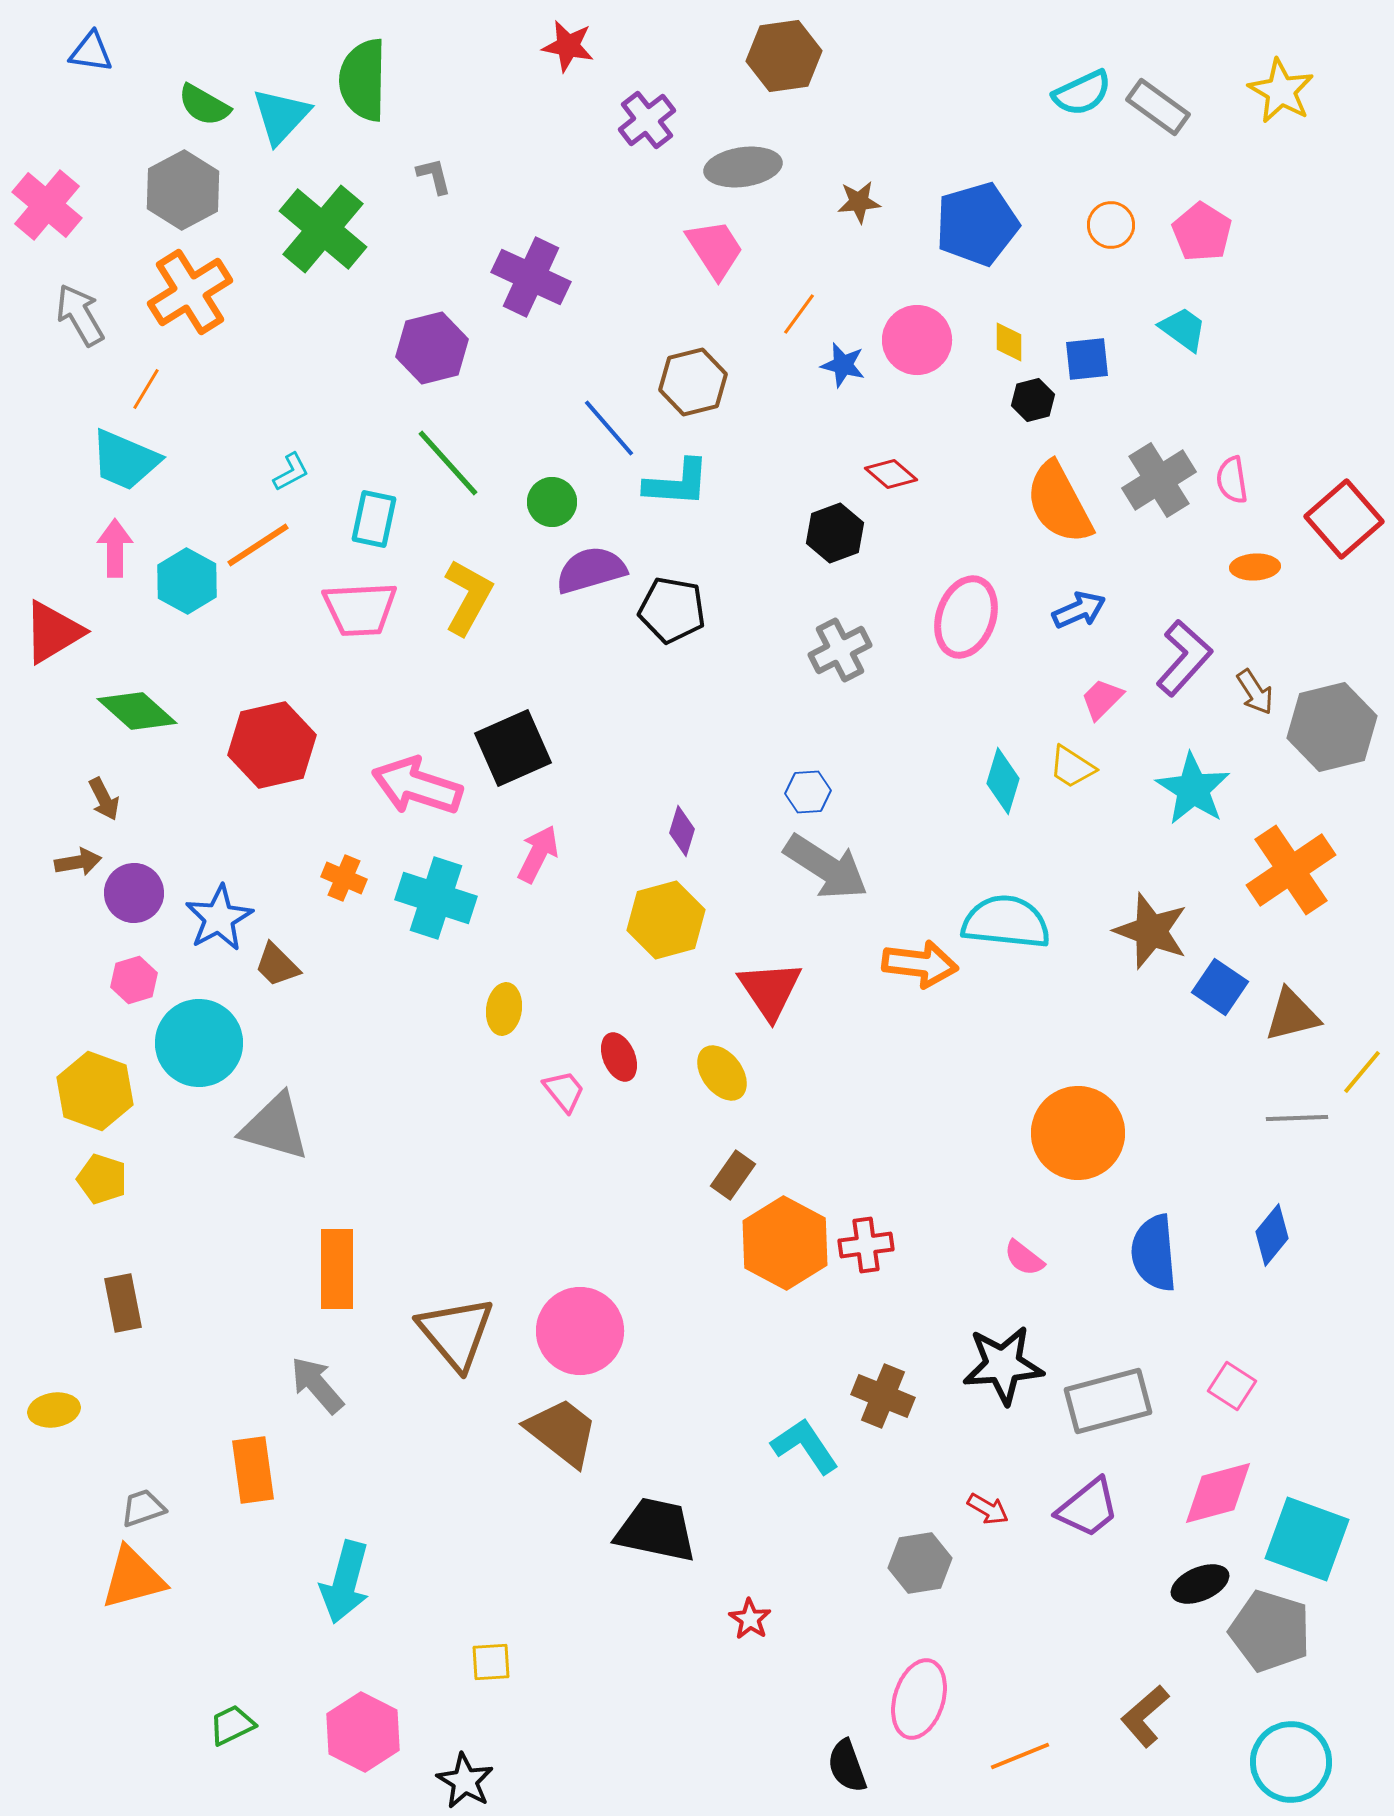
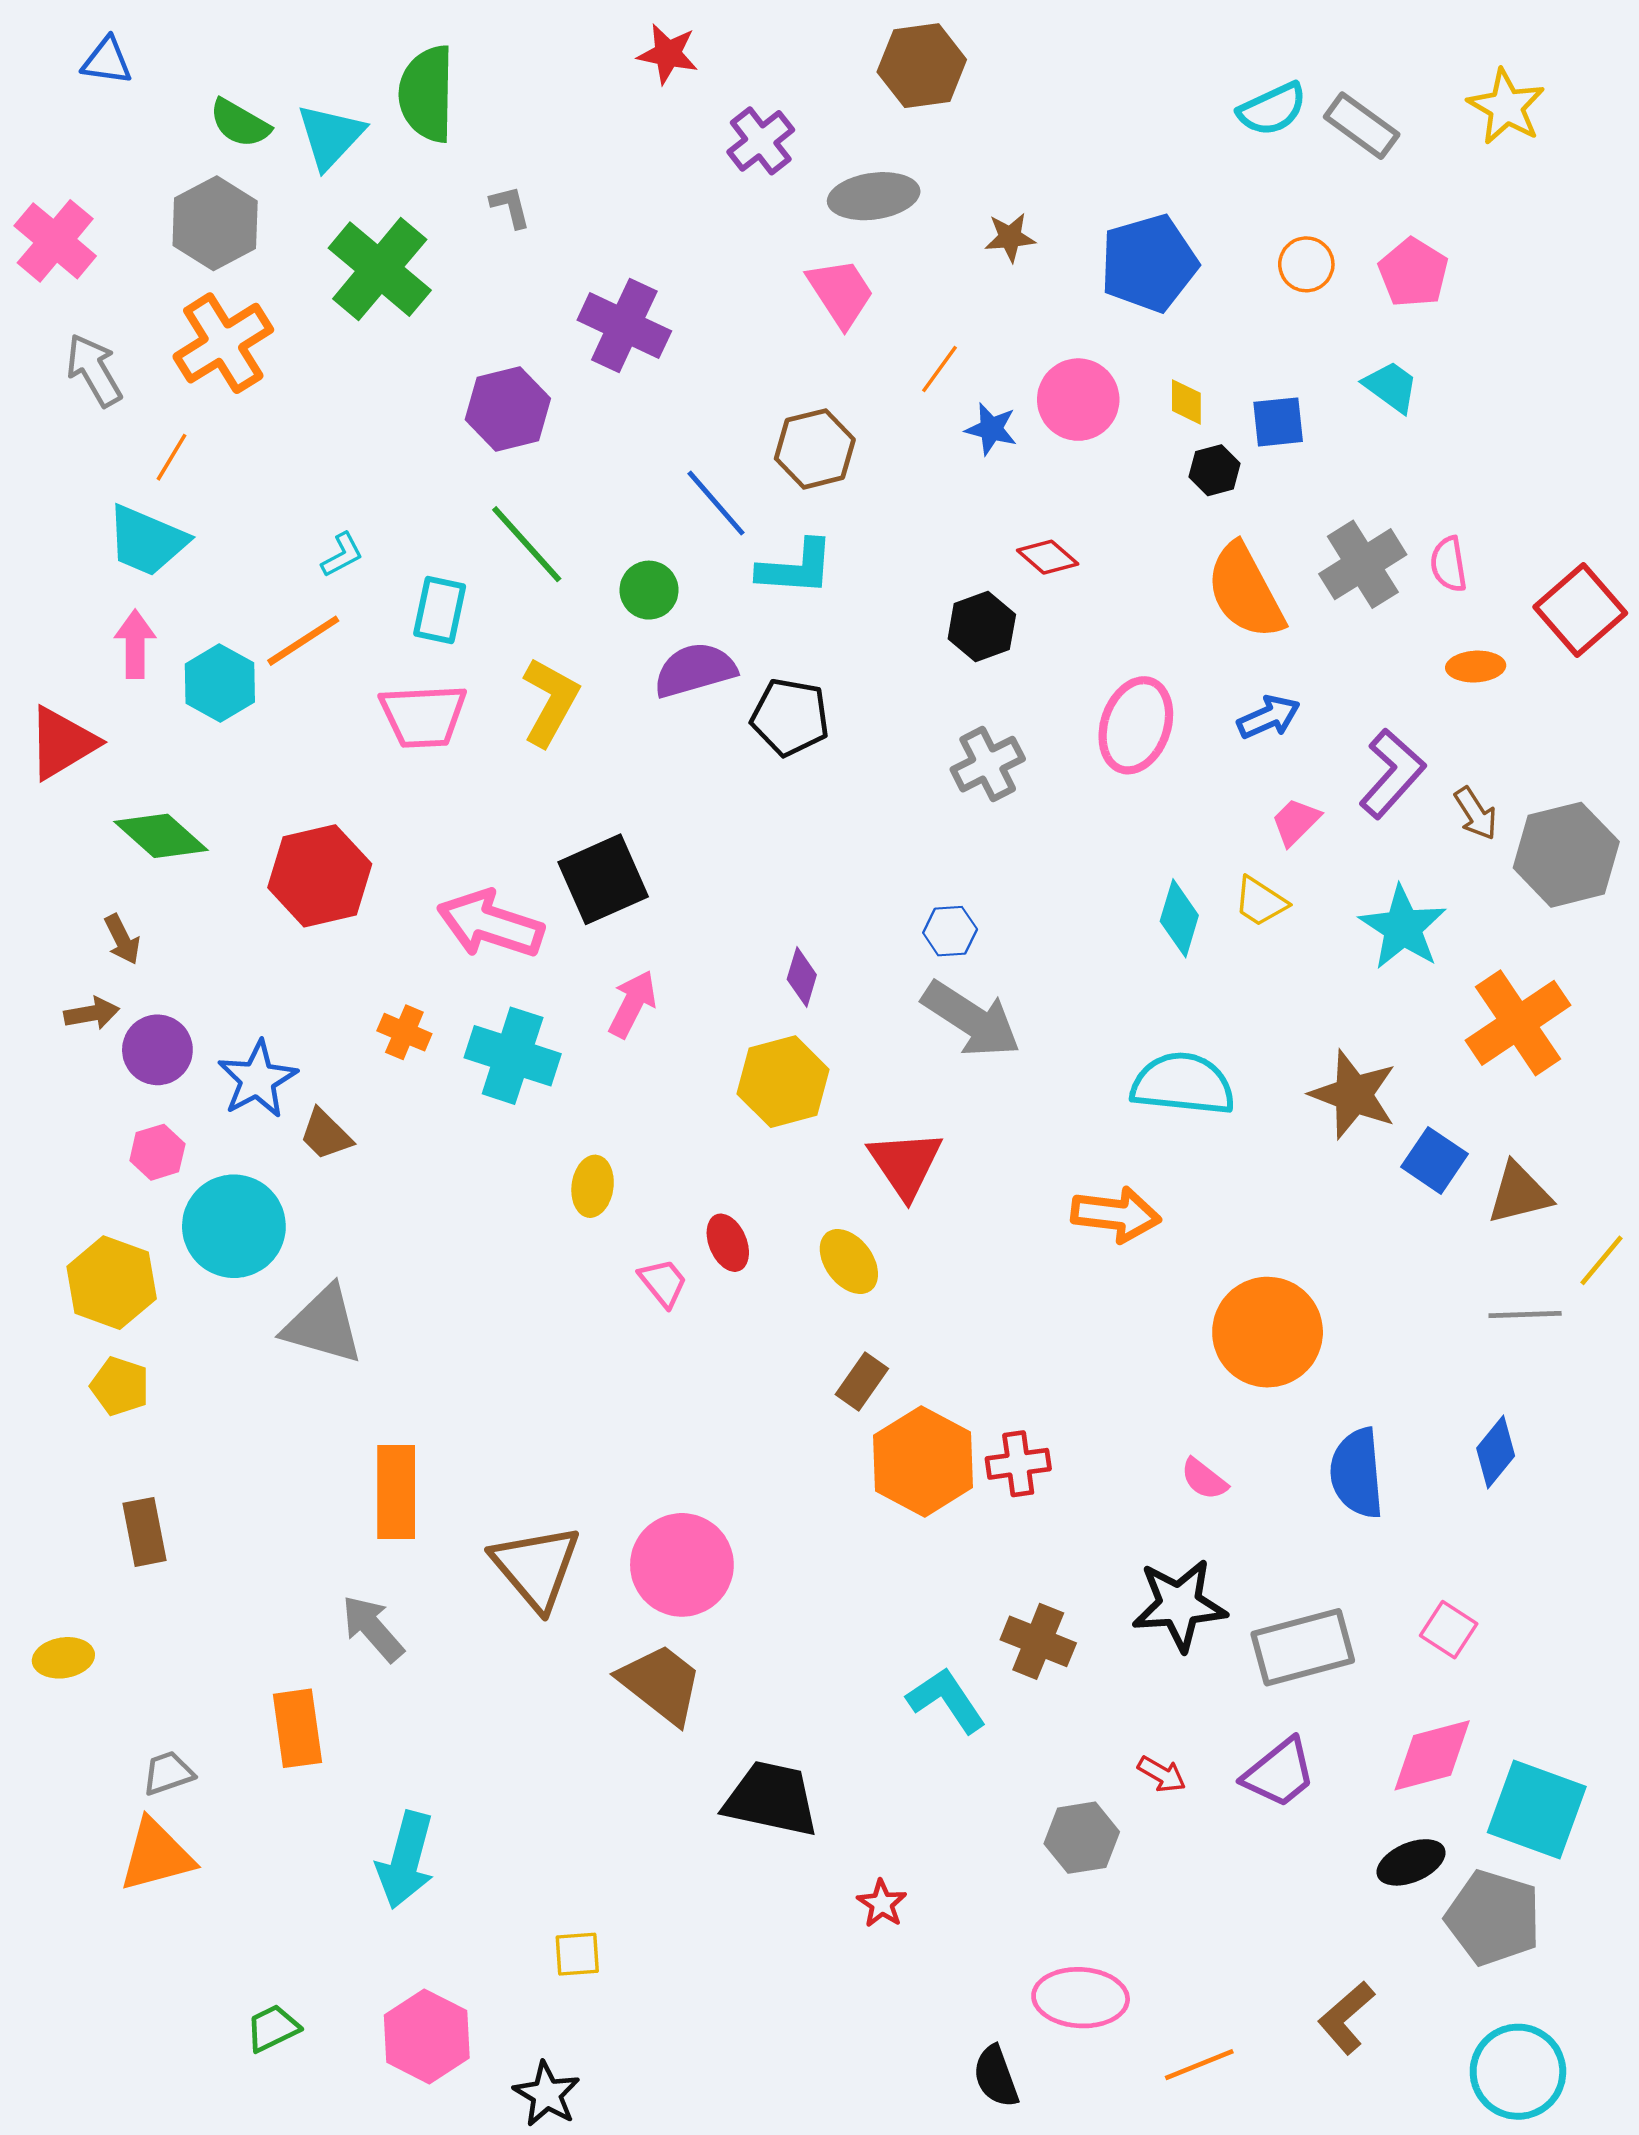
orange arrow: (920, 964) -> (1116, 1214), moved
pink ellipse: (919, 1699) -> (1081, 1998), turned 76

